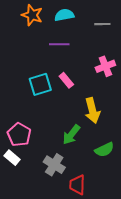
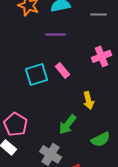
yellow arrow: (92, 110) -> (89, 100), size x0.7

